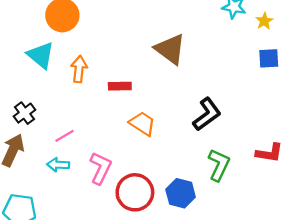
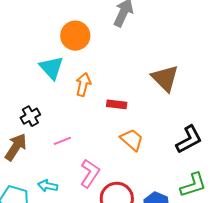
cyan arrow: (58, 165) -> (48, 186), moved
green L-shape: (219, 165) -> (193, 185), turned 40

